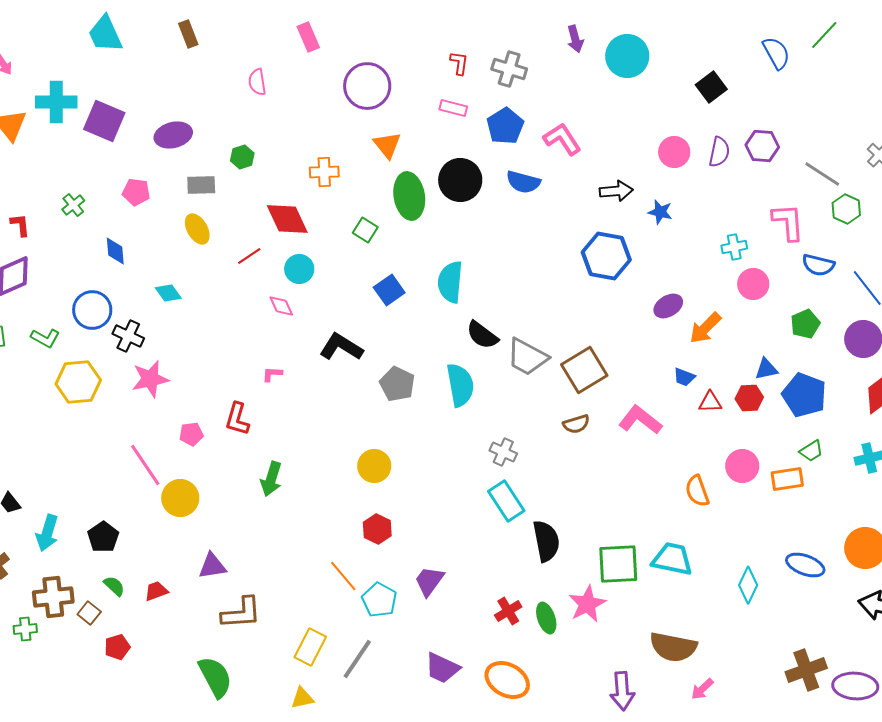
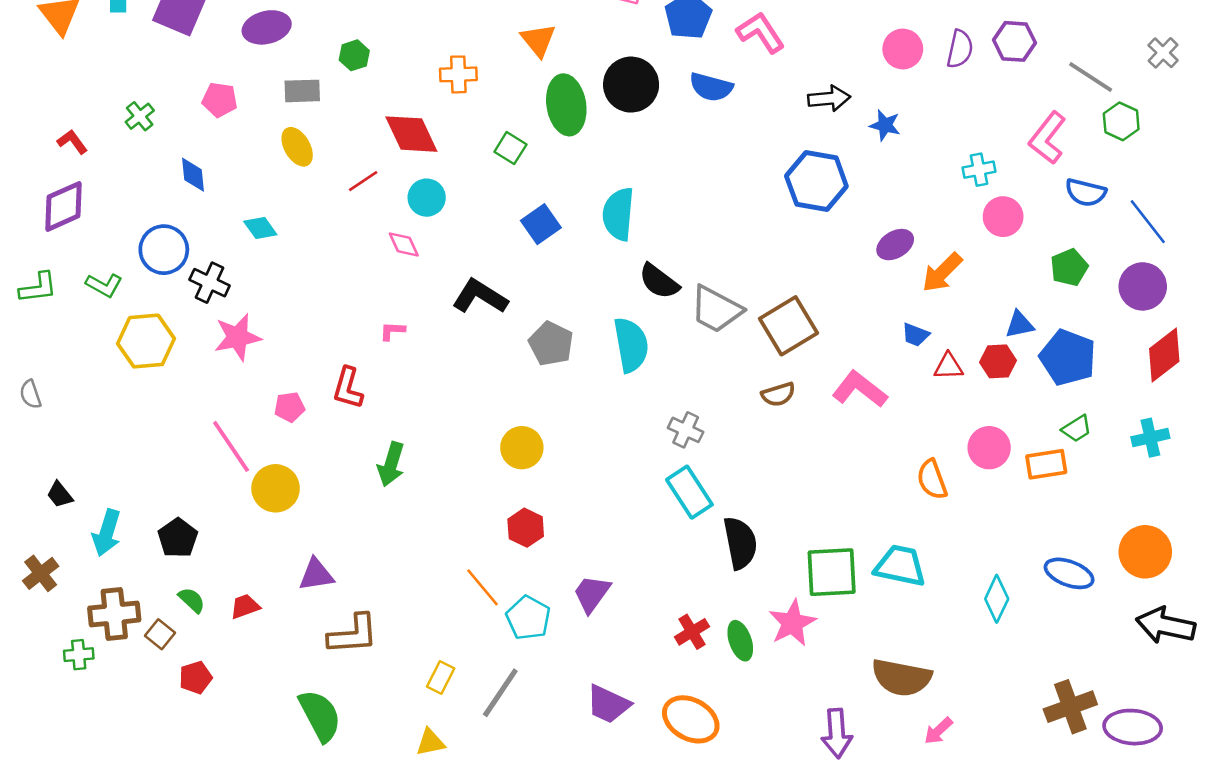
pink L-shape: (788, 222) -> (1048, 138), turned -138
red L-shape: (20, 225) -> (72, 142), turned -30
yellow rectangle: (310, 647) -> (441, 678), size x0.7

